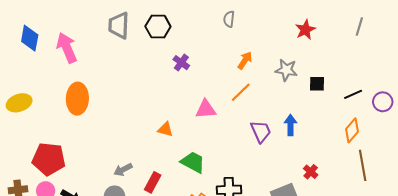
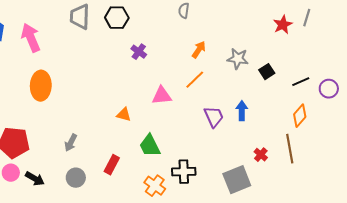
red star: (305, 30) -> (283, 25), moved
black square: (317, 84) -> (267, 72), turned -35
green trapezoid: (193, 162) -> (150, 146), turned -145
brown line: (363, 165) -> (290, 149), moved
gray arrow: (123, 170) -> (71, 143), moved, turned -36

